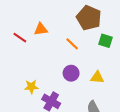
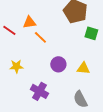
orange line: (72, 44) -> (40, 37), moved
yellow star: (31, 87) -> (16, 66), moved

